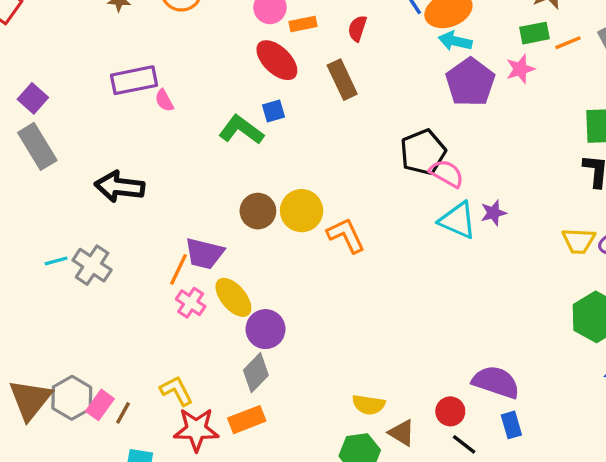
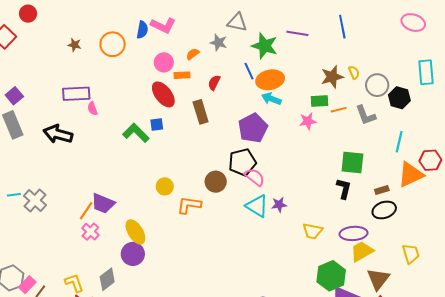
purple pentagon: (470, 82) -> (253, 128), moved
black arrow: (120, 187) -> (58, 134), moved
brown circle: (258, 211) -> (216, 182), moved
yellow circle: (302, 211) -> (165, 186), size x0.7
orange L-shape: (346, 235) -> (189, 205), turned -65
yellow trapezoid: (579, 241) -> (312, 231), moved
yellow ellipse: (233, 297) -> (135, 232), moved
gray diamond: (256, 373) -> (107, 279), moved

